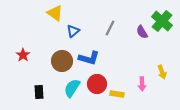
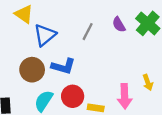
blue triangle: (73, 31) -> (45, 35), size x1.5
purple semicircle: (142, 32) -> (119, 25), moved
pink arrow: (142, 84) -> (125, 96), size x1.5

